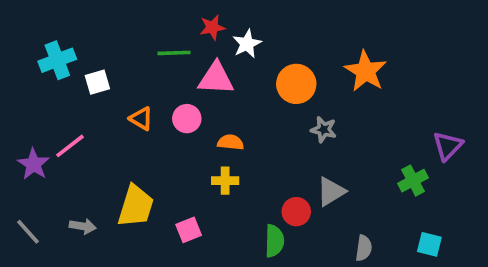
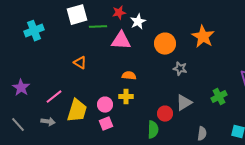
white square: (97, 82) -> (77, 15), moved, size x1.5
pink circle: (187, 119) -> (105, 105), moved
pink line: (70, 146) -> (54, 97), moved
green cross: (413, 181) -> (219, 97), moved

